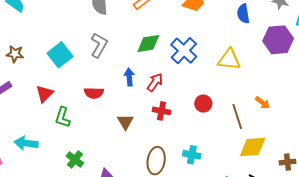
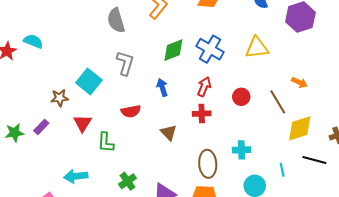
brown star: (15, 54) -> (60, 98), moved
red arrow: (155, 82) -> (204, 87), moved
green cross: (75, 160) -> (127, 181), turned 30

